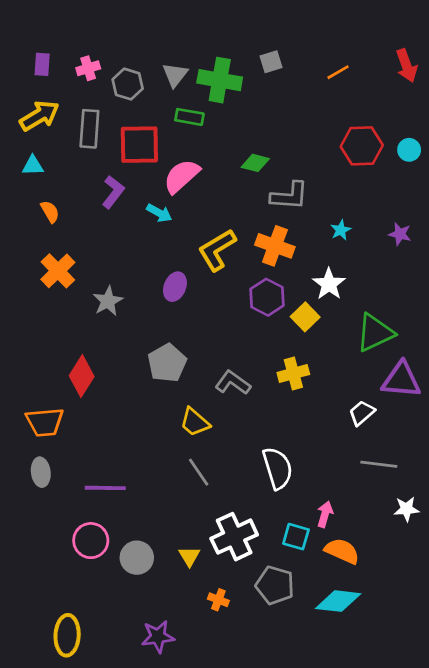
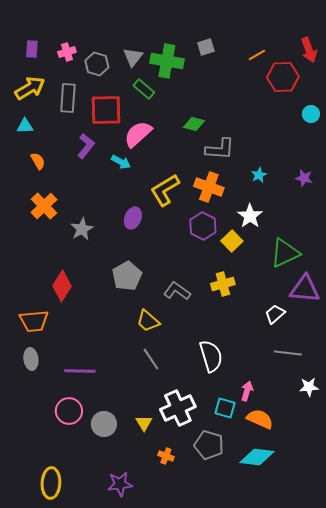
green rectangle: (189, 117) -> (144, 89), turned 30
red hexagon: (362, 146) -> (283, 77), moved

